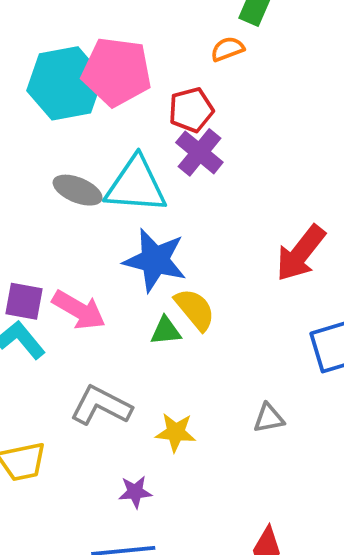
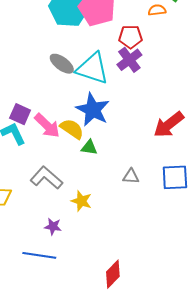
yellow semicircle: (195, 309) -> (72, 129), moved, turned -30
gray triangle: (269, 418) -> (131, 176), moved

